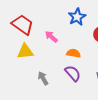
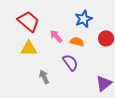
orange semicircle: (73, 53) -> (77, 42), moved
purple semicircle: (73, 73) -> (70, 63), moved

